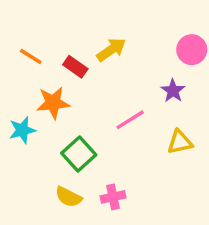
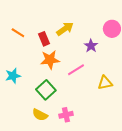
red rectangle: (75, 67) -> (44, 39), turned 32
purple star: (173, 91) -> (91, 46), moved
orange star: (53, 103) -> (50, 60), moved

